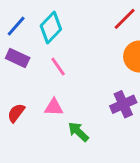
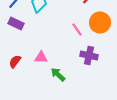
pink line: (58, 67) -> (77, 29), moved
purple cross: (123, 104) -> (89, 55), turned 36

